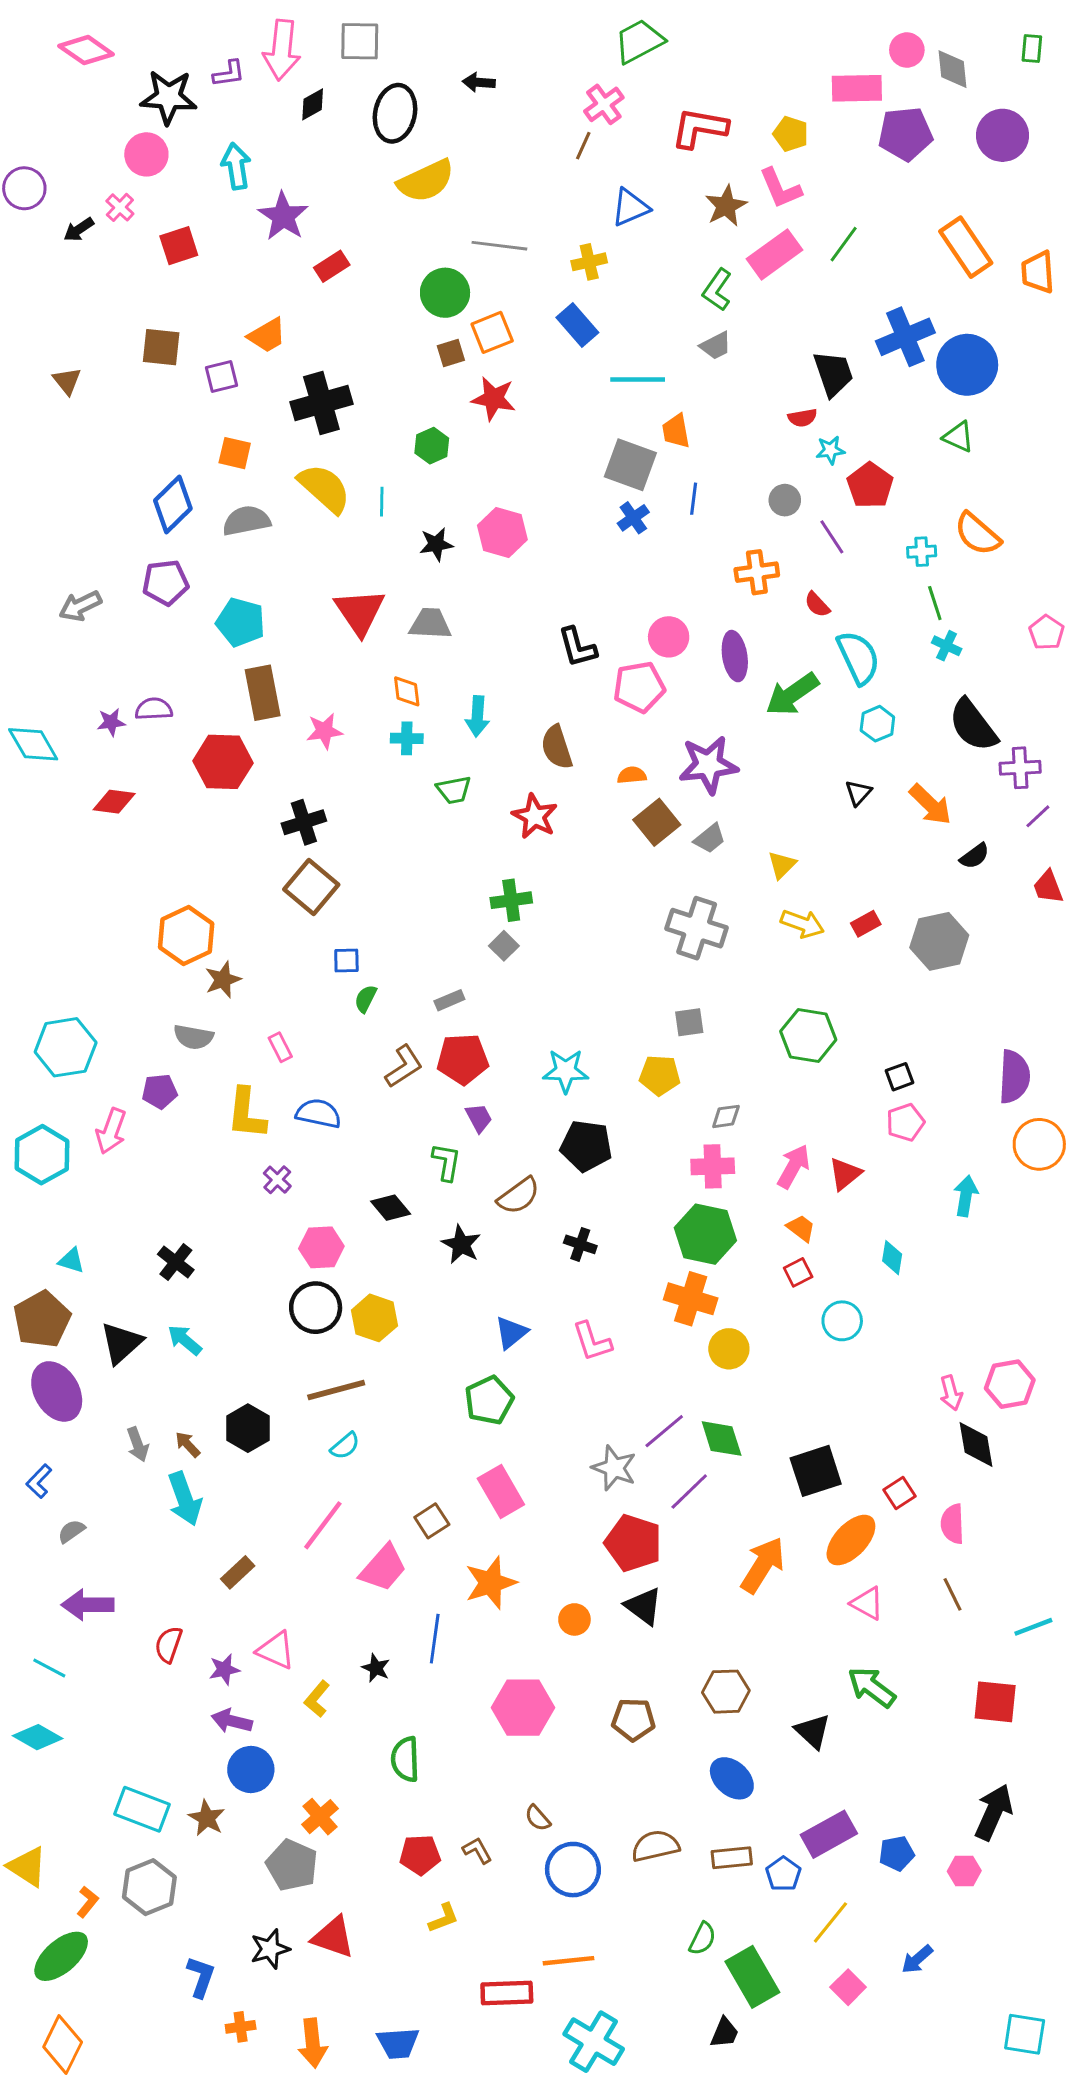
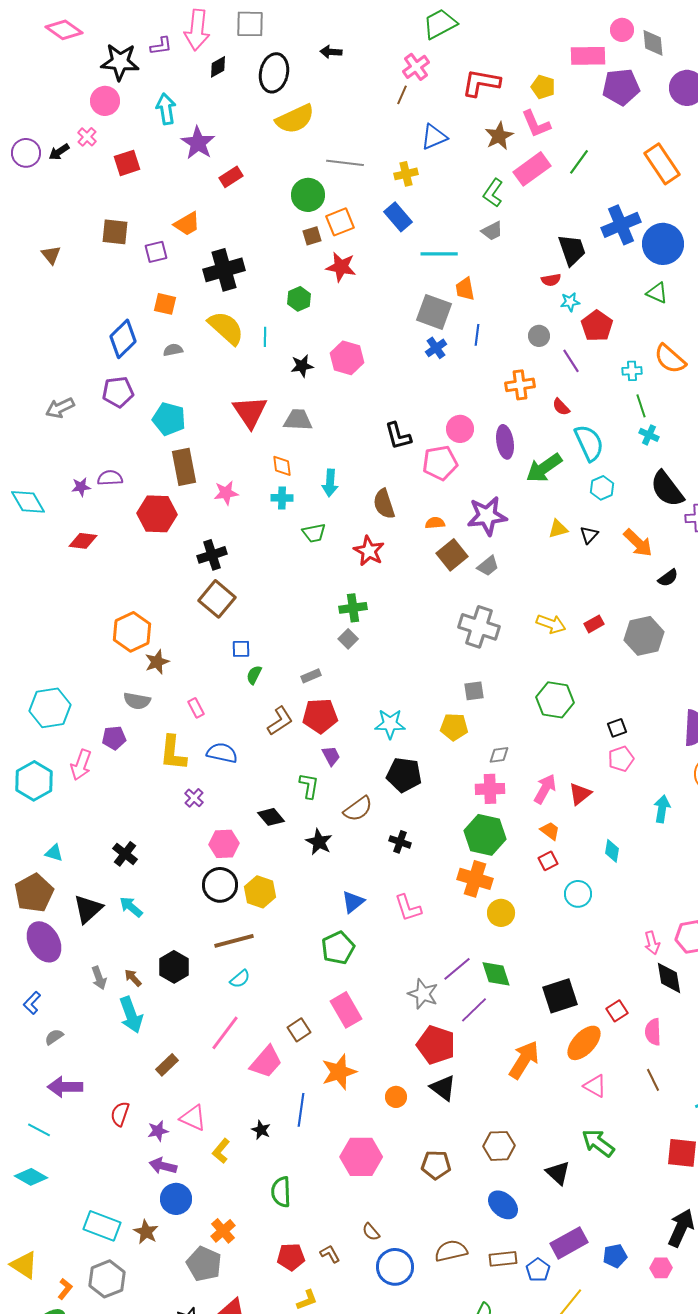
purple circle: (24, 188) -> (26, 153), moved
gray semicircle: (246, 521) -> (173, 350), size x0.6
yellow triangle: (782, 865) -> (558, 529), moved, turned 30

